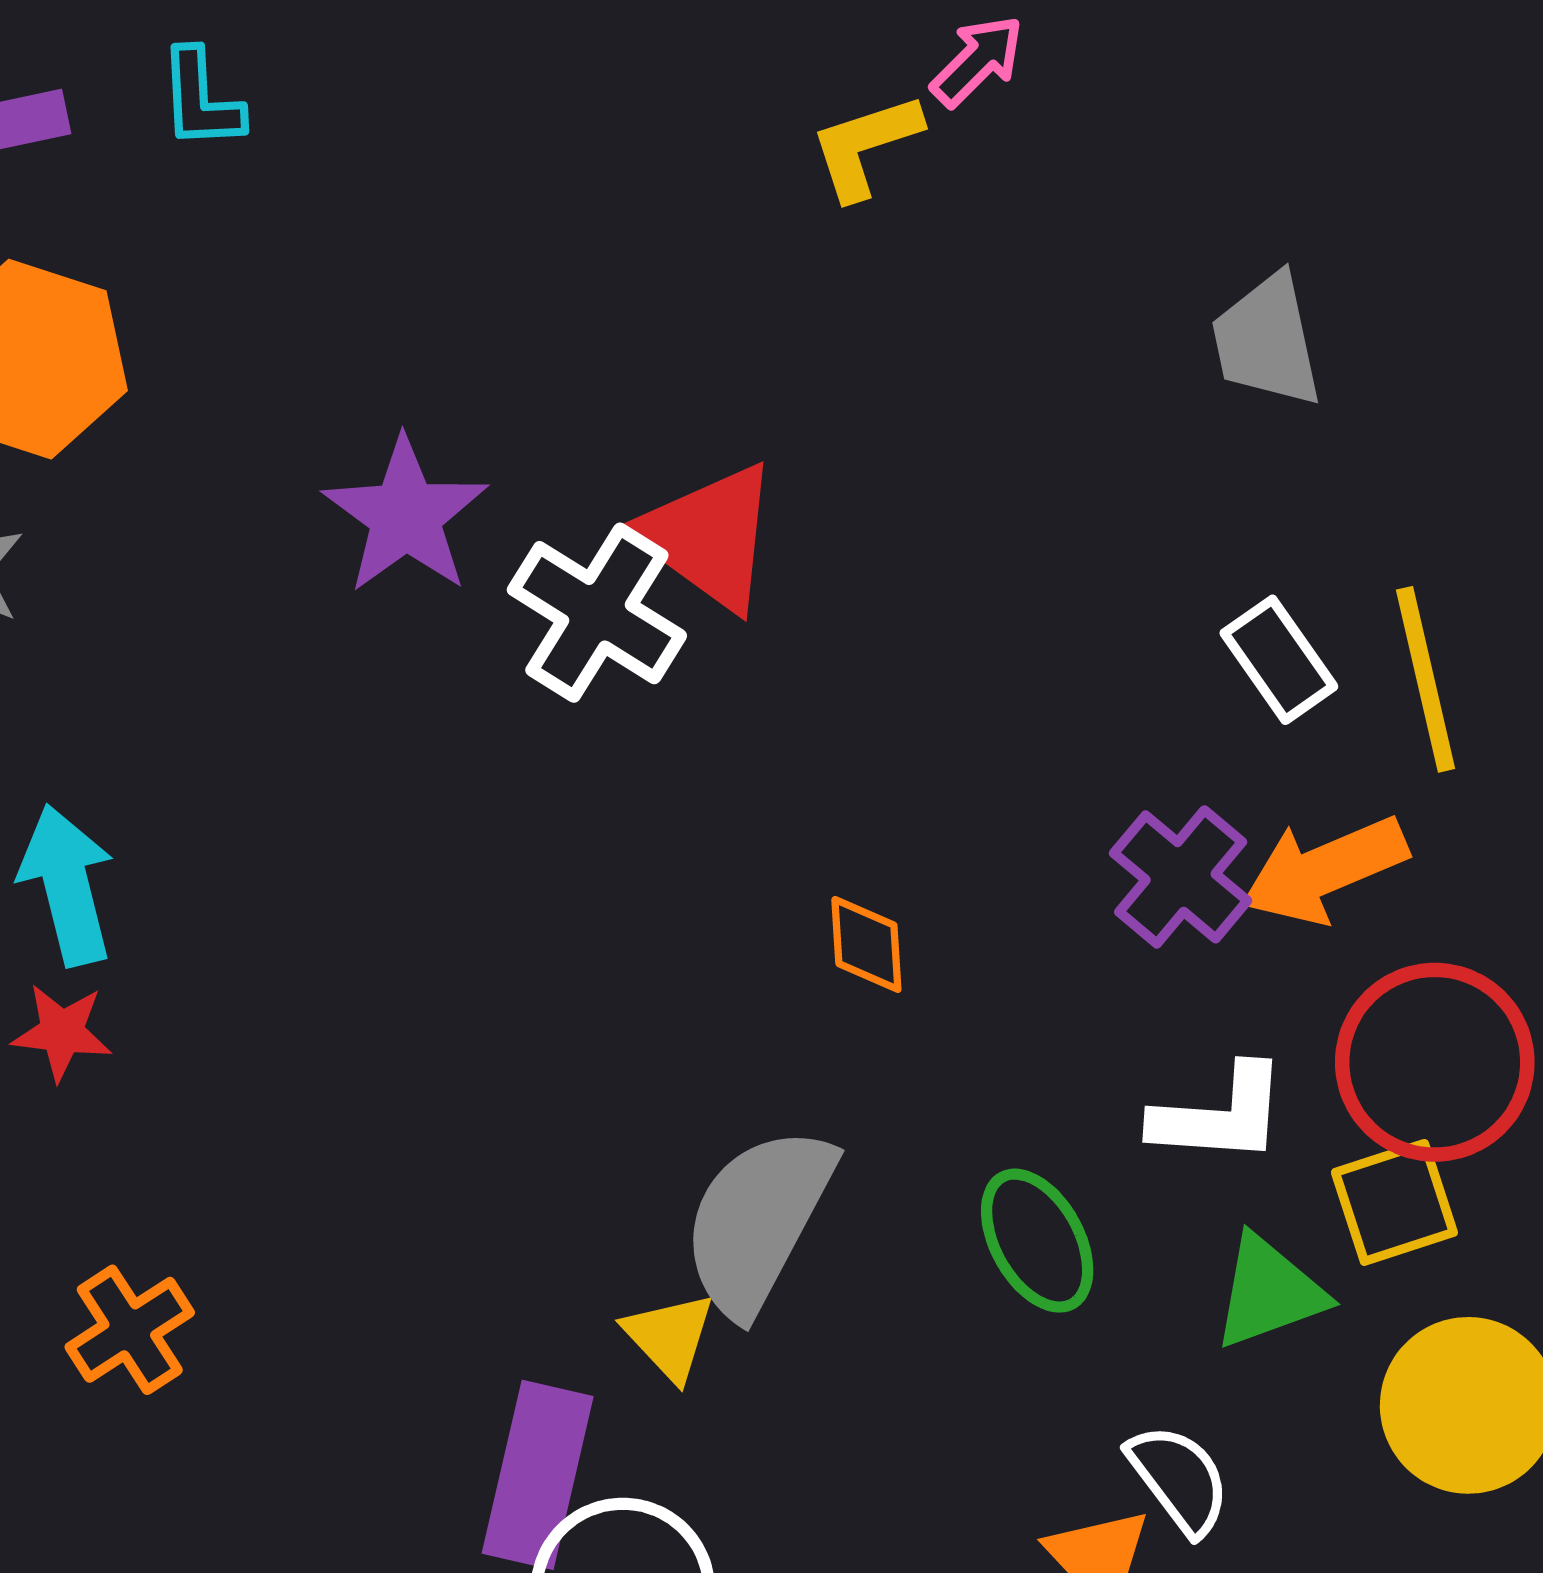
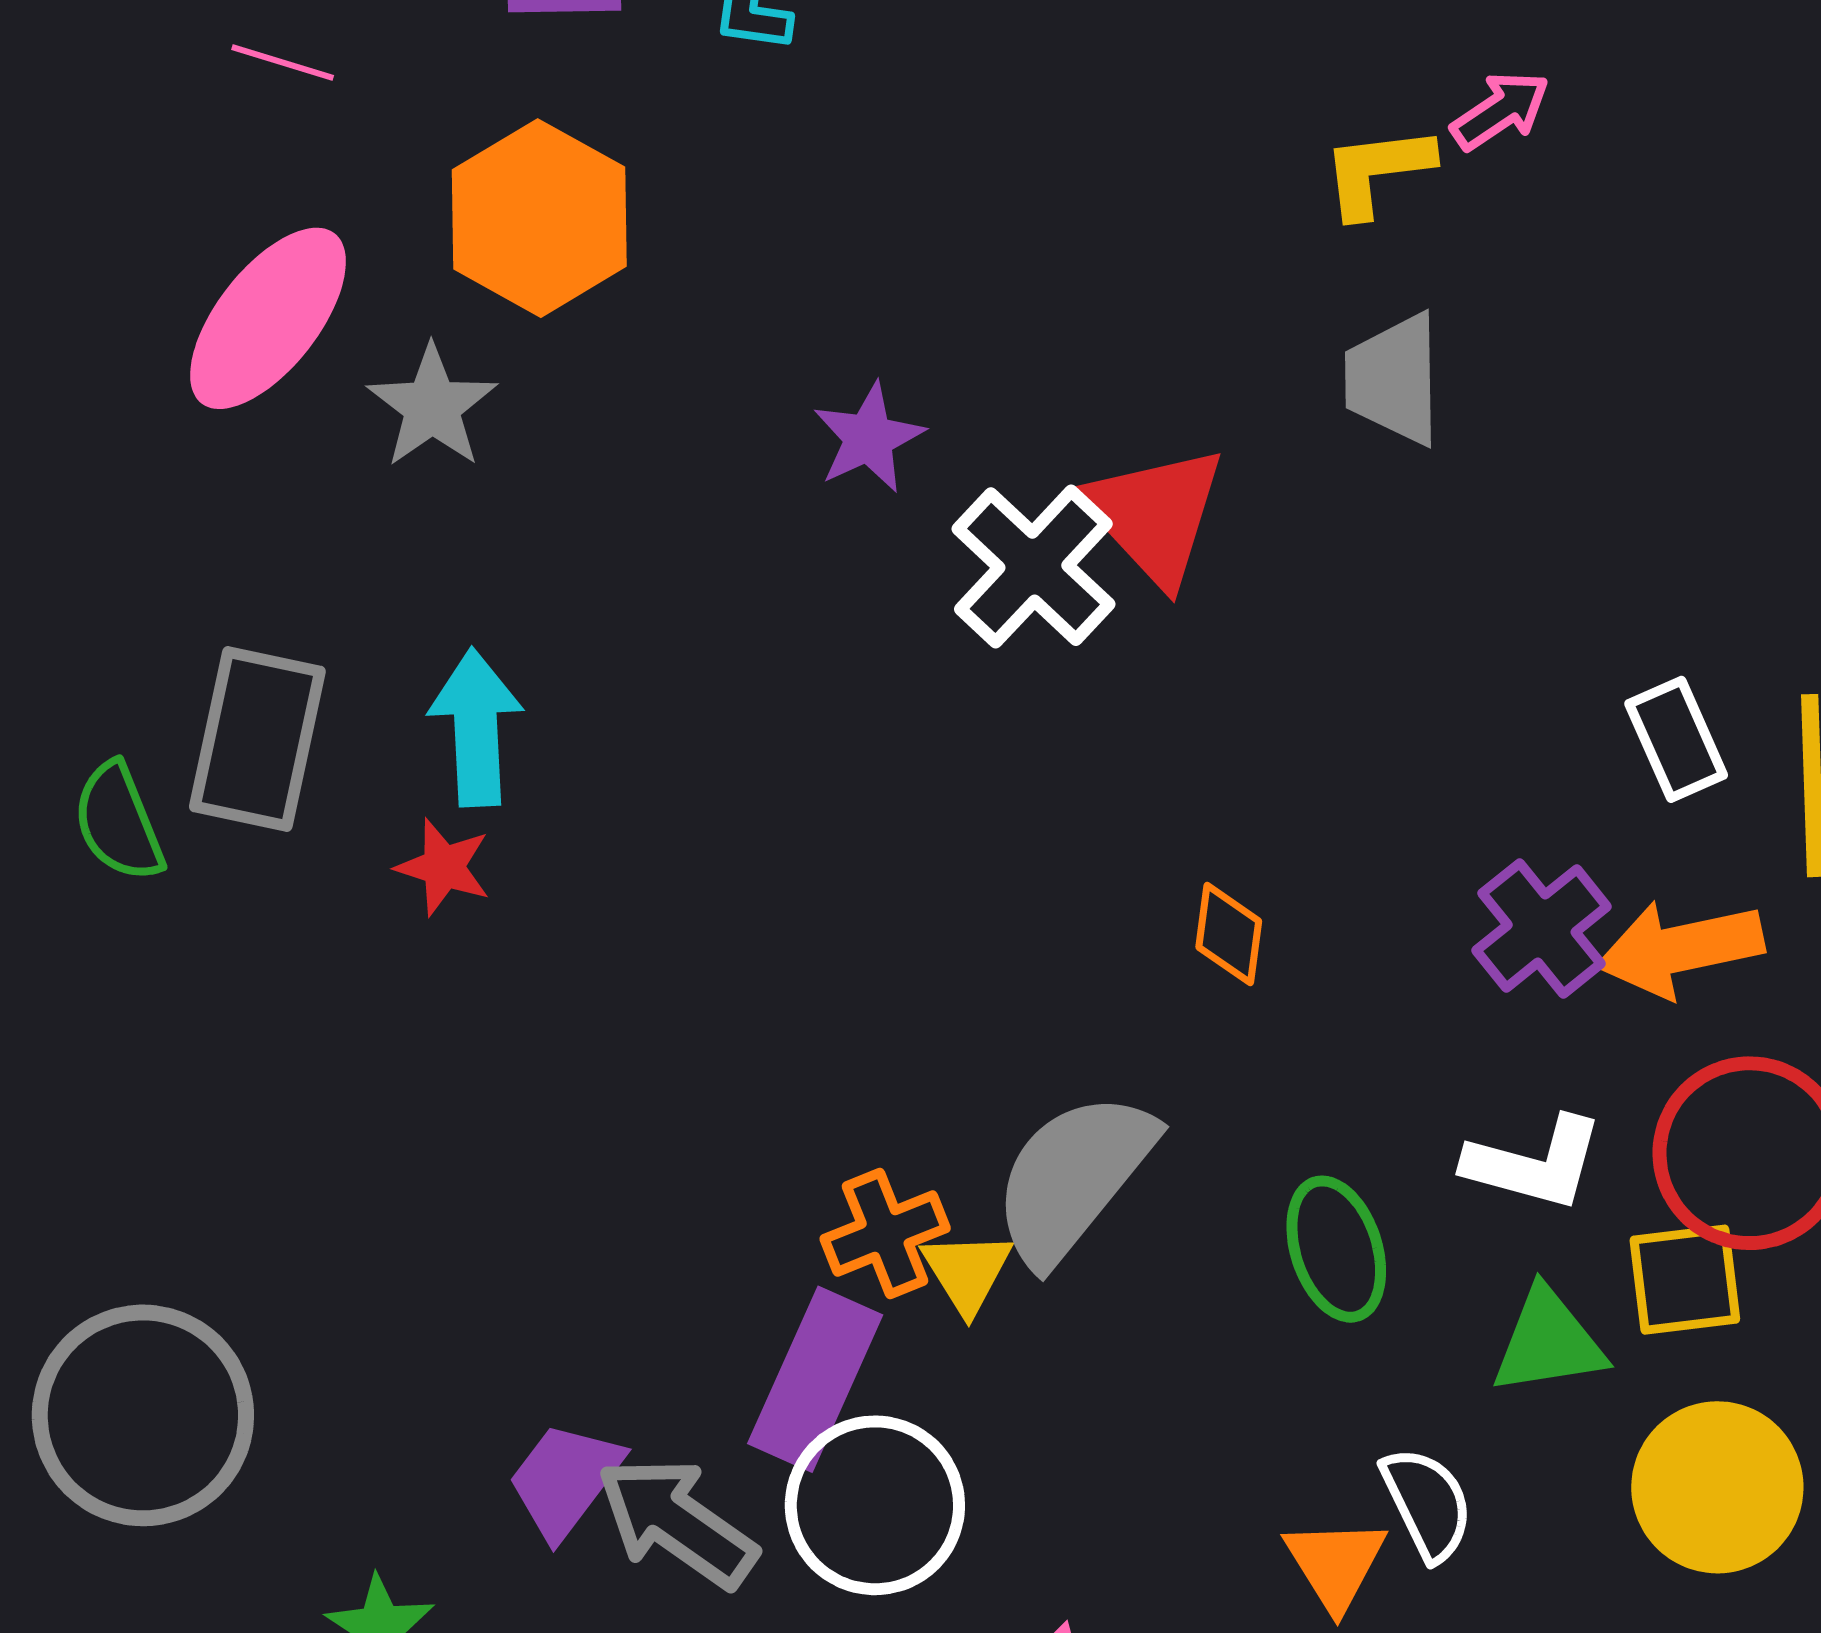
gray trapezoid: (1267, 341) -> (1394, 379), moved
purple star: (405, 516) -> (869, 438), size x0.7
orange cross: (130, 1330) -> (885, 1233), moved

